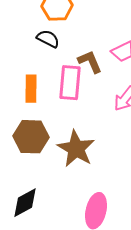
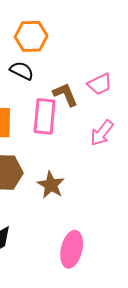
brown star: (76, 149) -> (51, 185), size x0.7

